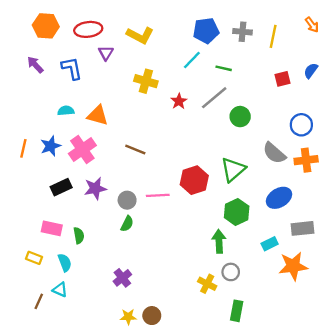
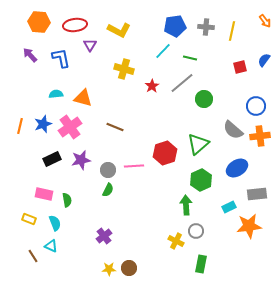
brown line: (39, 301) -> (33, 256), turned -56

